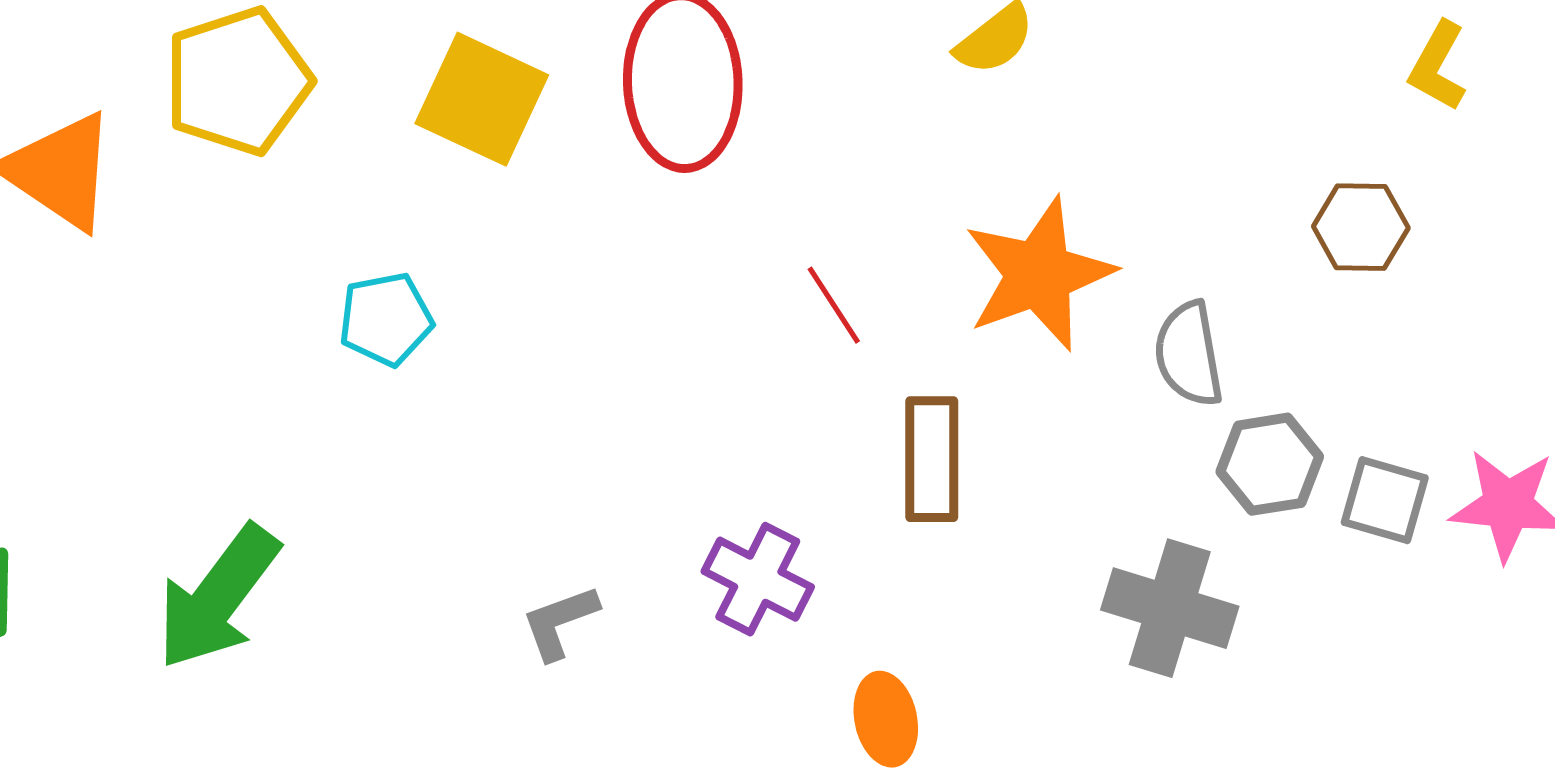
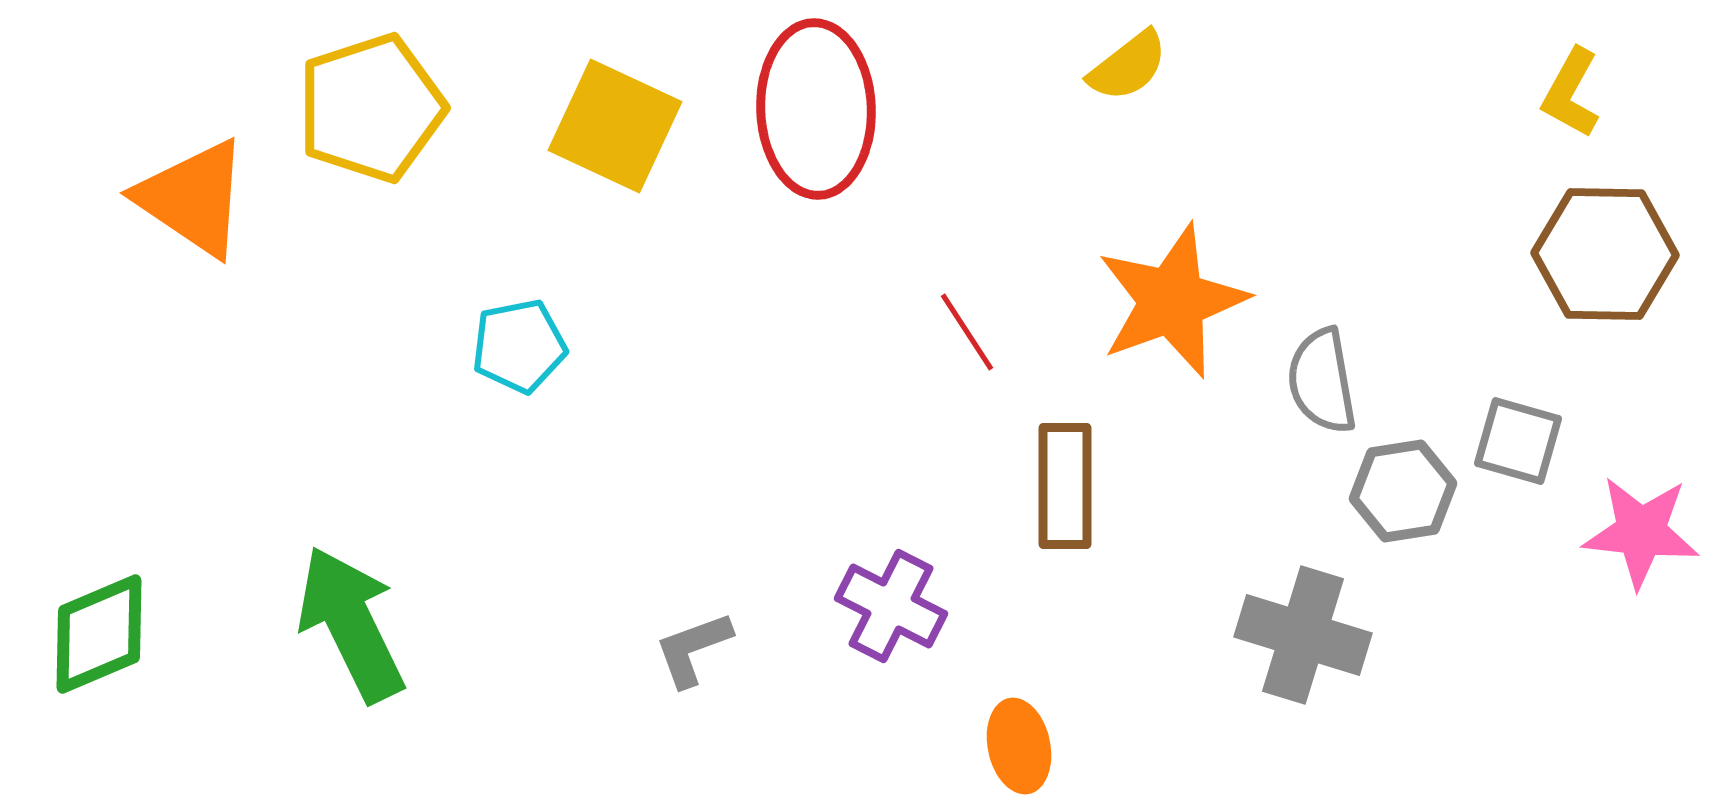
brown hexagon: (1361, 227) -> (1605, 254), moved, size x1.5
gray square: (1385, 500) -> (1518, 441), moved
green arrow: (218, 597) -> (351, 624), turned 117

